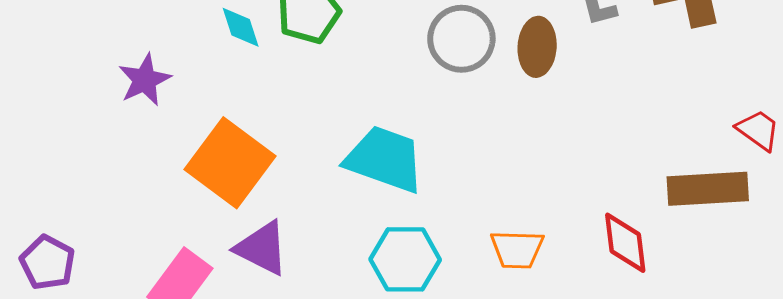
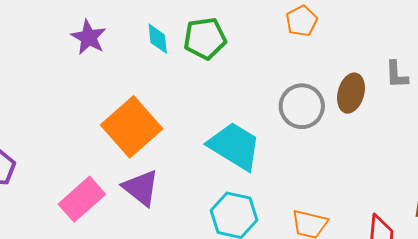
gray circle: (461, 39) -> (302, 106), moved
purple star: (145, 80) -> (89, 37), moved, turned -30

